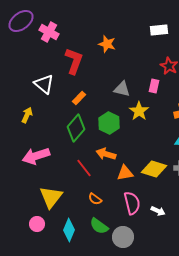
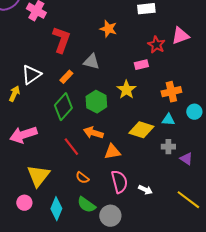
orange star: (107, 44) -> (108, 29), moved
white triangle: (44, 84) -> (31, 75), moved, turned 45
pink rectangle: (154, 86) -> (141, 65), turned 64
gray triangle: (122, 89) -> (91, 62), moved
yellow diamond: (154, 169) -> (141, 130), moved

